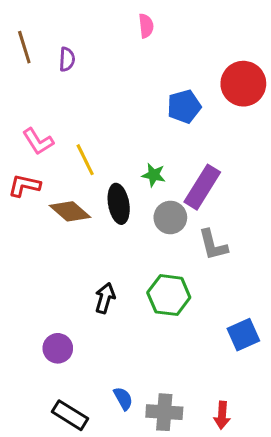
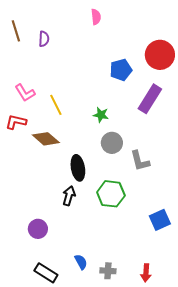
purple rectangle: (202, 187) -> (150, 99), moved
black ellipse: (119, 204) -> (78, 168), moved
gray cross: (164, 412) -> (108, 271), size x0.7

